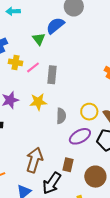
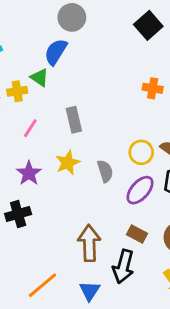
yellow cross: (15, 62) -> (17, 91), moved
pink line: (33, 67) -> (30, 128), moved
brown rectangle: (68, 165) -> (137, 234), turned -56

